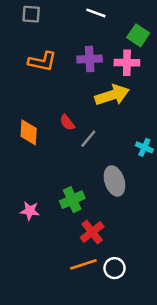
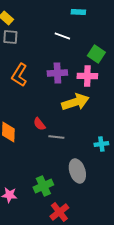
orange L-shape: (42, 61) -> (19, 75), turned 110
gray line: (88, 139) -> (56, 137), turned 56
cyan cross: (144, 147) -> (101, 144), turned -32

